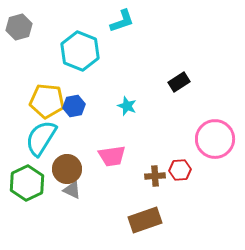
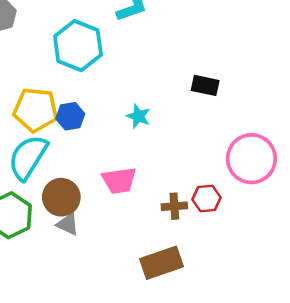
black rectangle: (179, 82) -> (205, 85), turned 45

